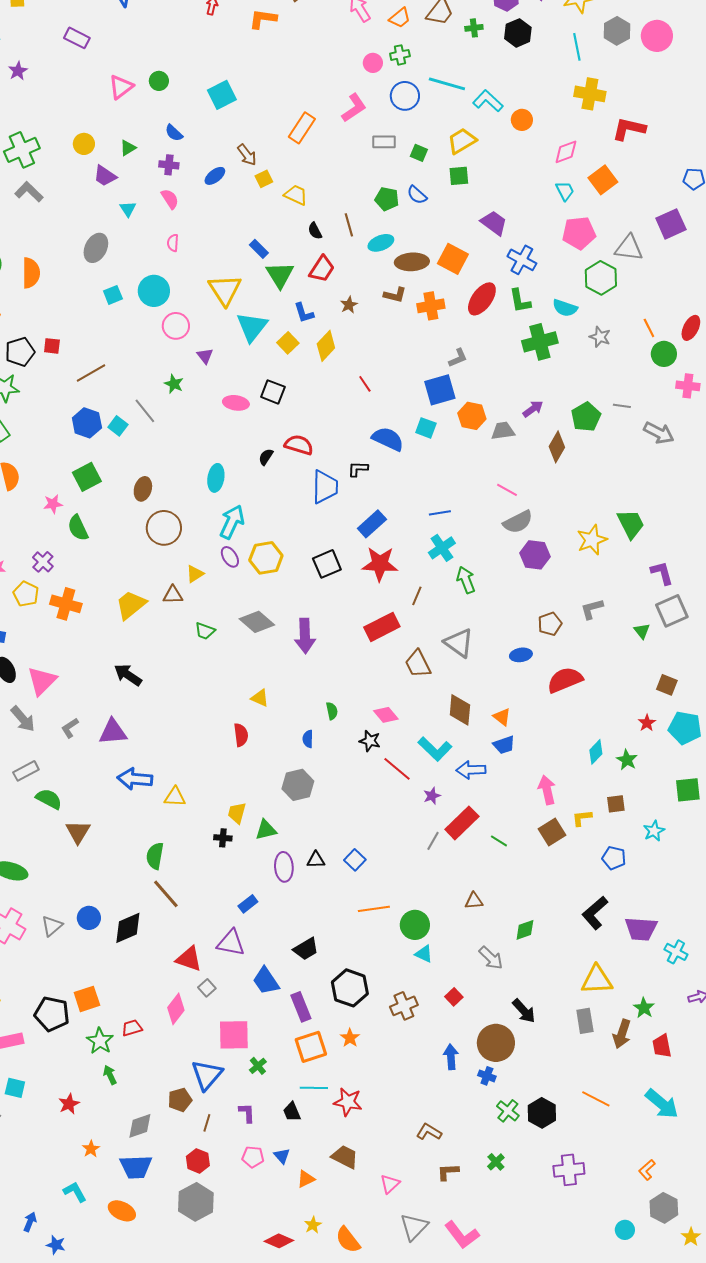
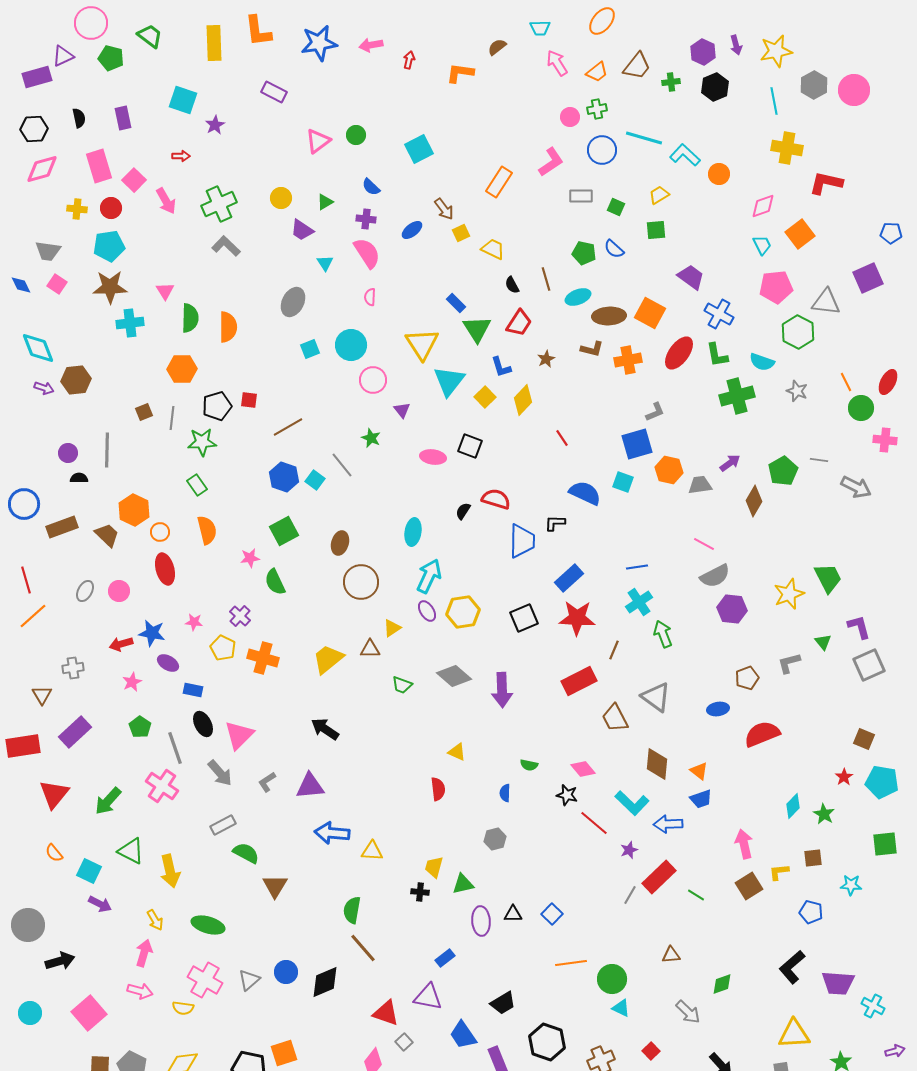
yellow trapezoid: (462, 141) -> (659, 195), size x0.7
pink semicircle: (170, 199) -> (367, 253), size x1.5
green triangle: (642, 631) -> (823, 642), moved
green semicircle: (332, 711) -> (529, 765), turned 114
gray hexagon: (298, 785) -> (495, 839), size x0.7
cyan star: (654, 831) -> (851, 885), turned 30

